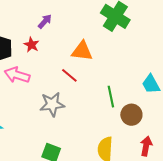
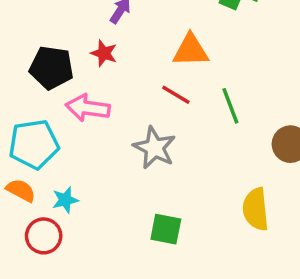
green line: (111, 97) -> (230, 106), moved
gray star: (52, 104) -> (155, 148), turned -30

